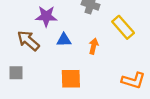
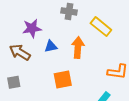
orange arrow: (94, 46) -> (78, 47), size x1.5

